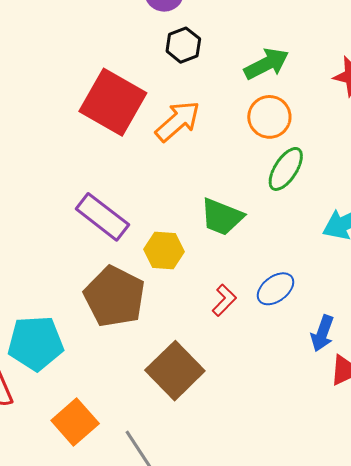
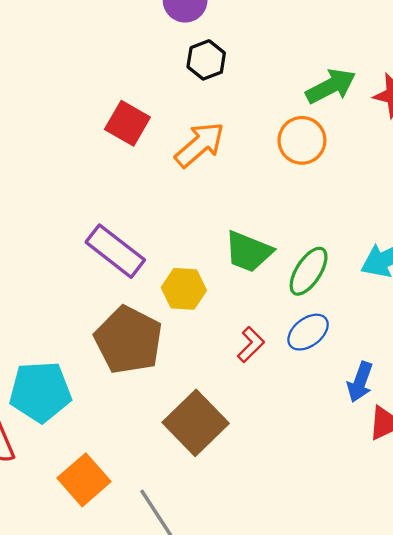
green arrow: (266, 64) -> (331, 86), moved
red square: (113, 102) -> (127, 123), size x0.6
green ellipse: (286, 169) -> (309, 271), moved

